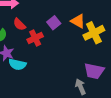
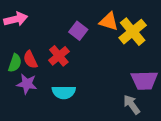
red semicircle: (19, 24) -> (30, 60), moved, turned 32
cyan semicircle: (17, 64) -> (64, 92), moved

